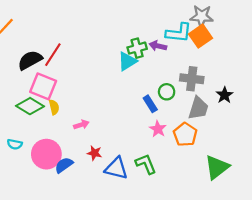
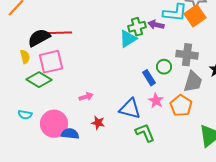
red line: (53, 55) -> (60, 33), turned 55
pink square: (43, 86) -> (51, 62), turned -35
yellow semicircle: (54, 107) -> (25, 57), moved
blue semicircle: (64, 165) -> (70, 134), turned 42
blue triangle: (116, 168) -> (130, 109), moved

